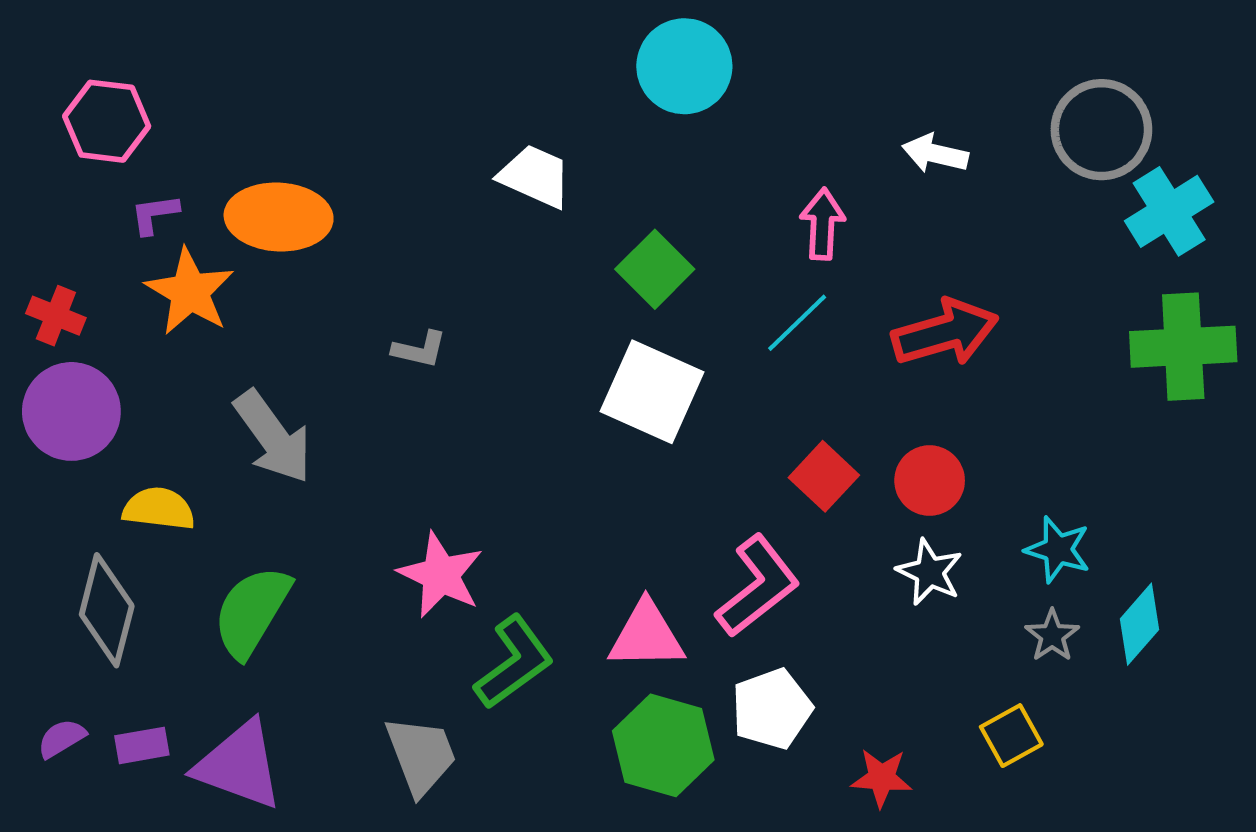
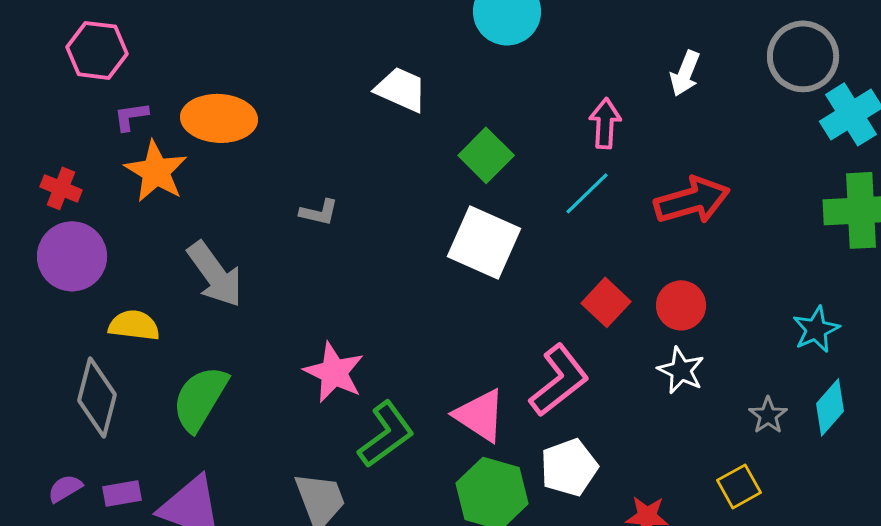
white arrow: (935, 154) -> (685, 73), turned -81
cyan star: (1058, 550) -> (816, 329), moved, turned 30
pink triangle: (646, 636) -> (480, 415), turned 34

